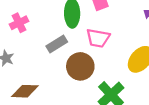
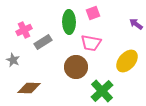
gray rectangle: (57, 44) -> (43, 42), moved

